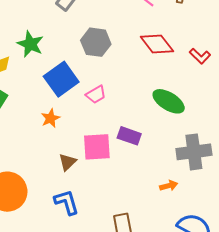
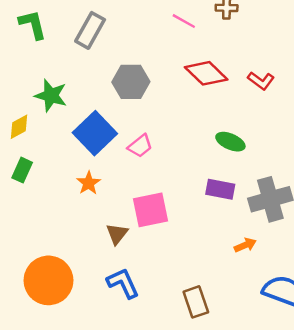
green ellipse: (169, 101) -> (230, 142), size x0.7
purple rectangle: (129, 136) -> (220, 189), moved

